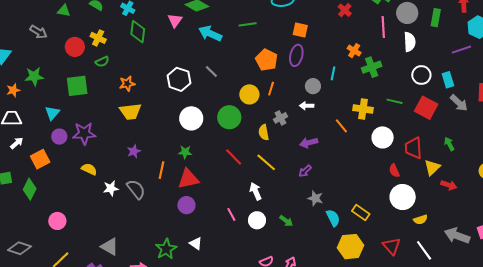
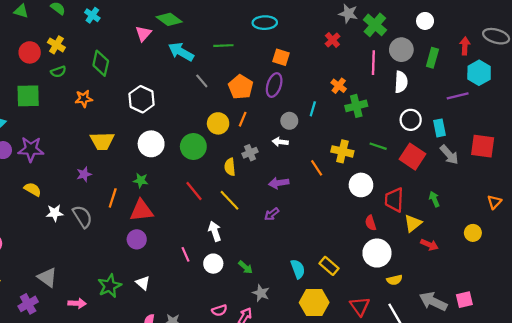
green diamond: (138, 32) -> (101, 63), moved
gray line: (211, 72) -> (202, 81), moved
yellow trapezoid: (130, 111) -> (102, 141), moved
gray star: (315, 198) -> (261, 293), moved

